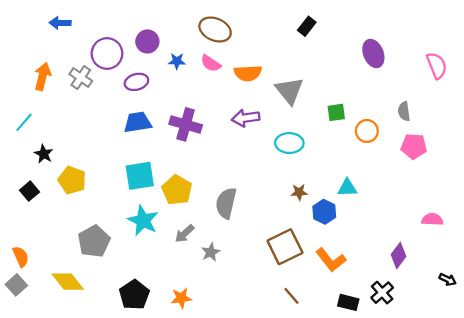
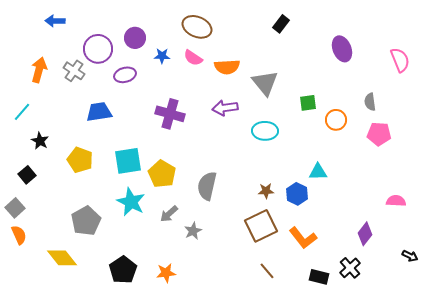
blue trapezoid: (138, 122) -> (99, 112), moved
yellow pentagon: (72, 180) -> (80, 160), moved
brown star: (299, 192) -> (266, 191), moved
gray square: (16, 285) -> (15, 208), moved

